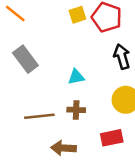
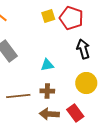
red rectangle: (112, 138) -> (75, 113), turned 66
brown arrow: (63, 148) -> (49, 114), moved

